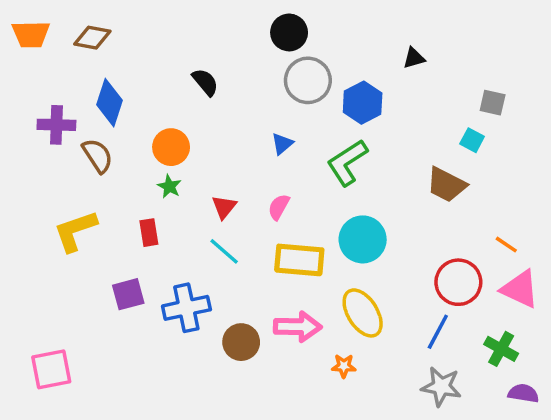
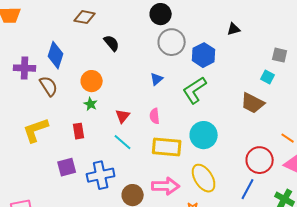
brown diamond: (92, 38) -> (85, 17), moved
pink semicircle: (279, 207) -> (155, 116), turned -35

